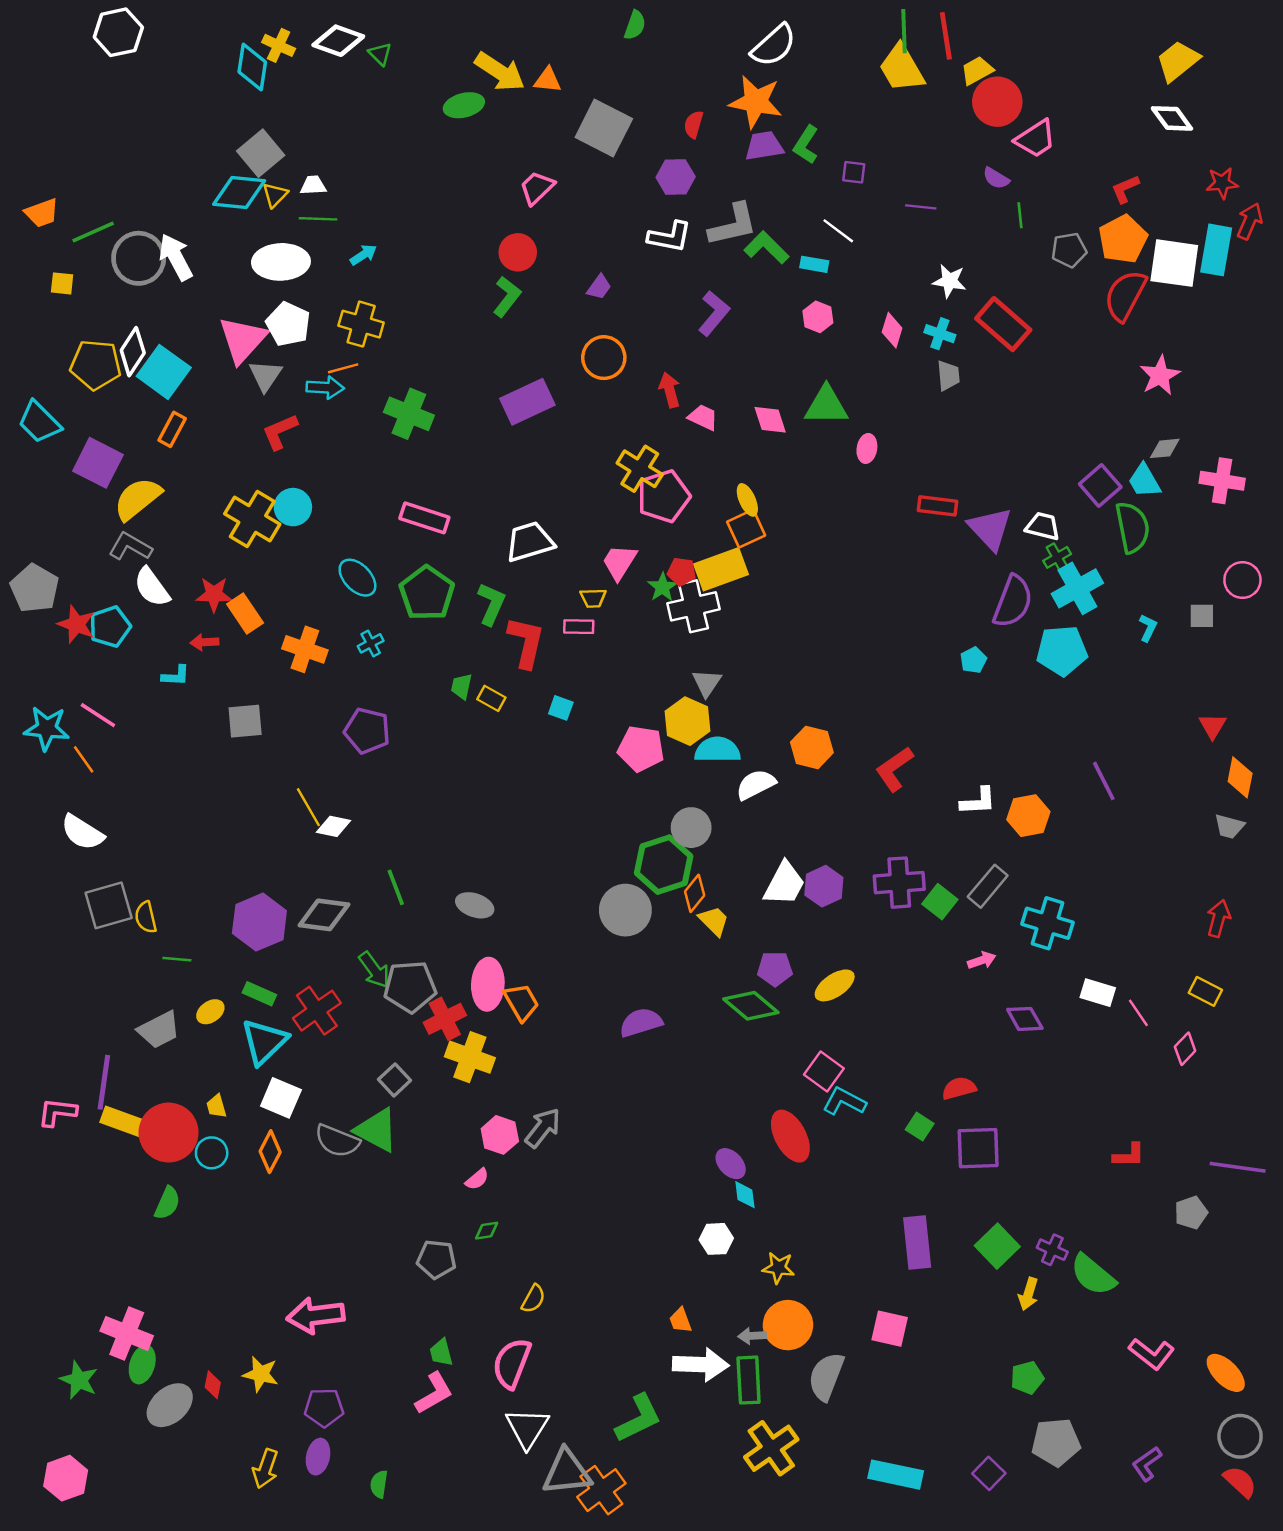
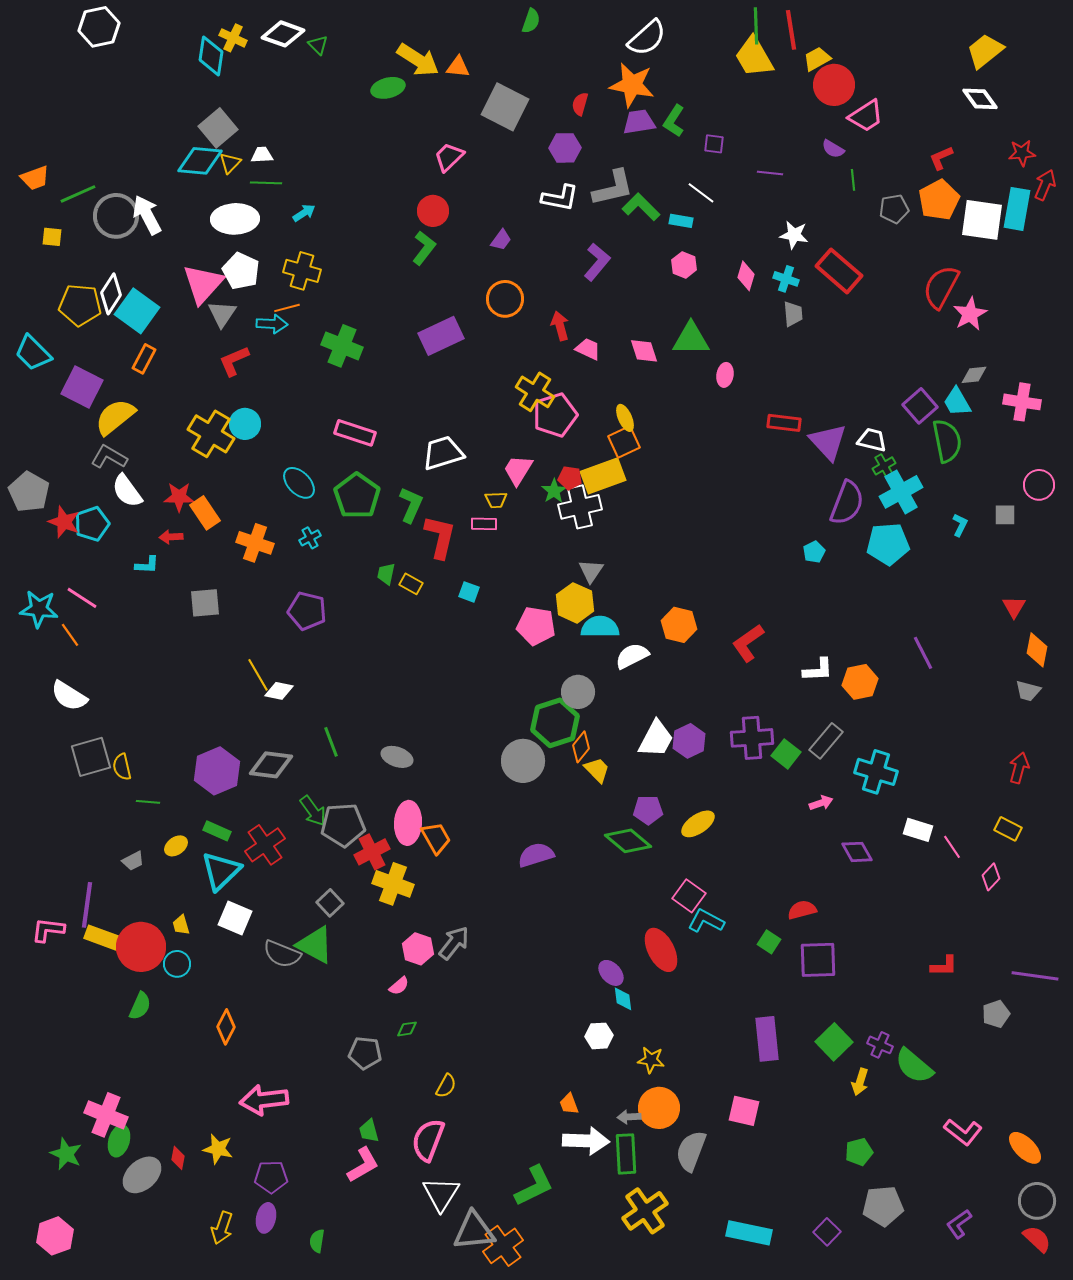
red semicircle: (1125, 295) -> (941, 287), moved
gray trapezoid: (159, 1030) -> (133, 861), size x0.6
orange diamond: (270, 1152) -> (226, 1027), moved

